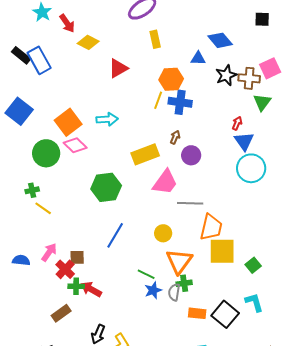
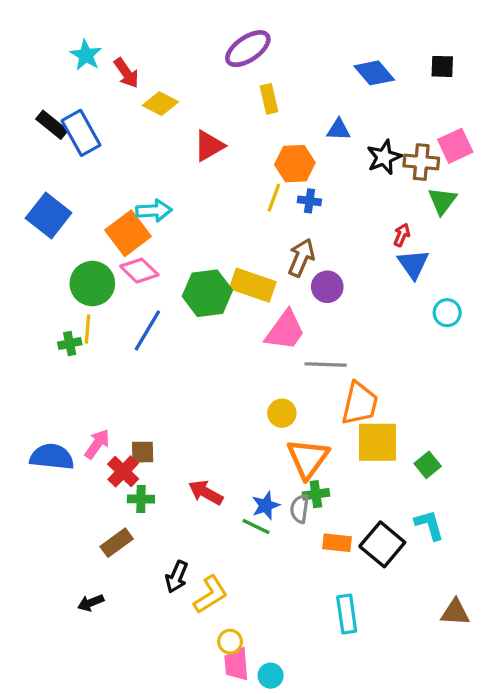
blue diamond: (220, 40) -> (374, 73), moved
blue cross: (180, 102) -> (309, 201), size x0.6
cyan arrow: (107, 119) -> (154, 211), moved
brown arrow: (175, 137) -> (301, 258), size x1.6
yellow rectangle: (145, 154) -> (253, 285), turned 40
cyan circle: (251, 168) -> (447, 313), moved, size x0.6
green hexagon: (106, 187) -> (207, 293), moved
yellow line: (43, 208) -> (87, 329), moved, turned 60
blue line: (115, 235) -> (147, 331), moved
blue semicircle: (21, 260) -> (52, 457), size x1.5
green line: (146, 274) -> (256, 527), moved
red arrow: (91, 289) -> (206, 493), moved

